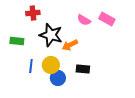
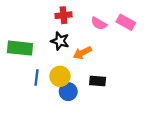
red cross: (33, 13) -> (63, 15), moved
black star: (51, 35) -> (60, 41), size x0.7
green rectangle: (17, 41) -> (20, 48), size x1.5

